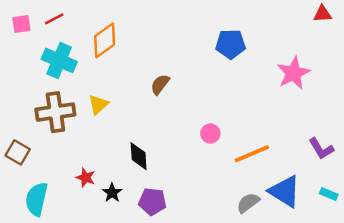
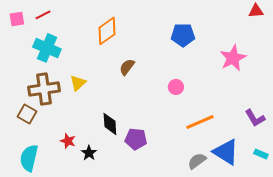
orange diamond: (105, 40) -> (107, 31), moved
pink circle: (210, 134) -> (176, 87), moved
brown square: (18, 152) -> (27, 114), moved
purple pentagon: (152, 202) -> (136, 139), moved

